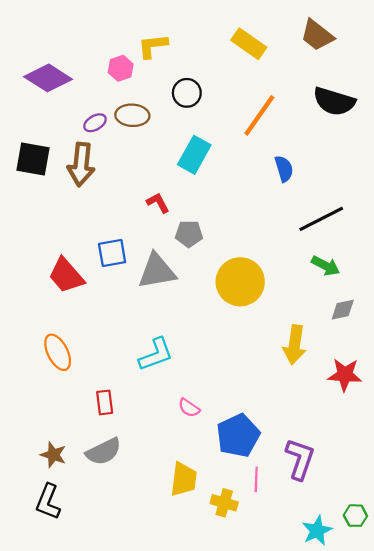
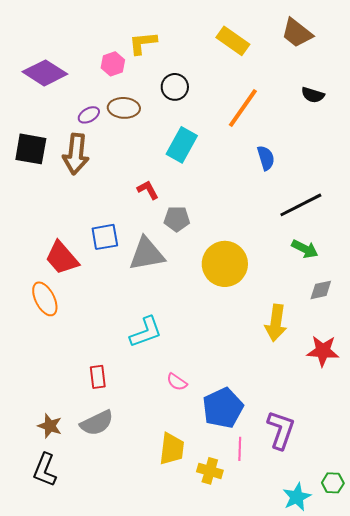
black semicircle: (334, 101) -> (313, 95), size x0.6
orange ellipse: (58, 352) -> (45, 299), moved

